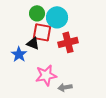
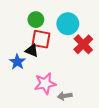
cyan circle: (57, 17) -> (68, 24), moved
red cross: (68, 42) -> (83, 44), moved, turned -30

